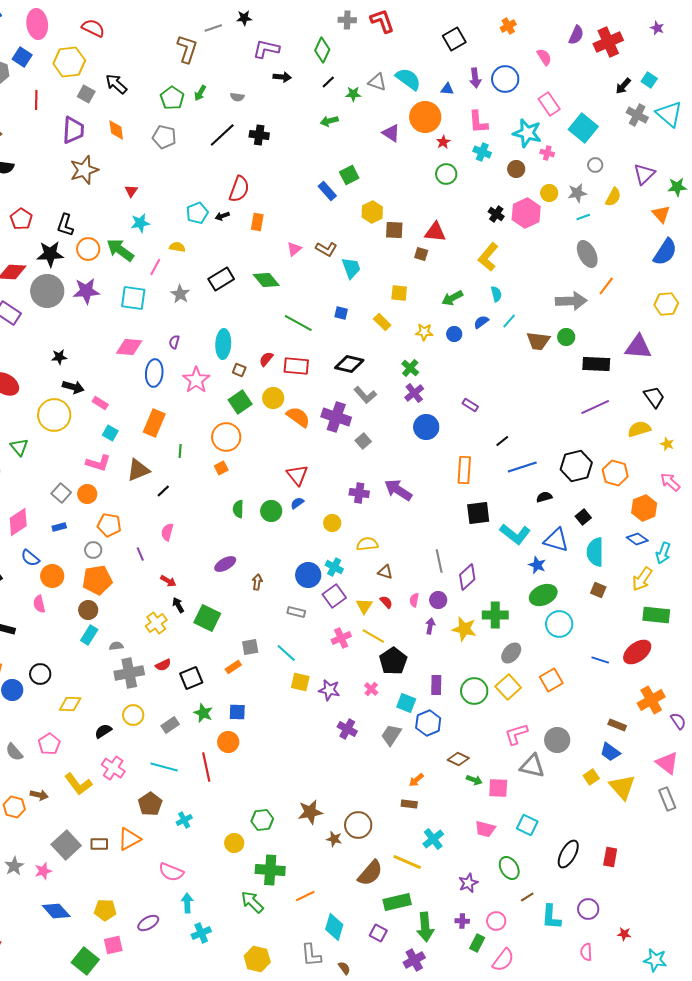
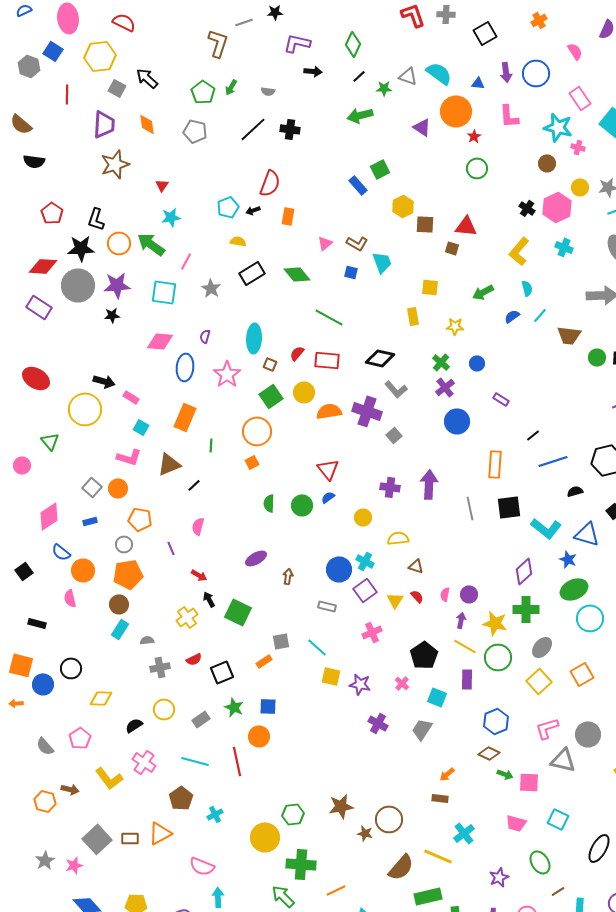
gray cross: (347, 20) -> (446, 14), moved
green arrow: (329, 121) -> (360, 115), size x1.4
cyan cross: (482, 152) -> (564, 247), moved
yellow semicircle: (177, 247) -> (238, 241), moved
blue square: (341, 313) -> (351, 272), moved
yellow rectangle: (382, 322) -> (413, 316), turned 36
blue circle: (454, 334) -> (477, 363), moved
green circle: (566, 337) -> (597, 357), moved
black star: (59, 357) -> (112, 315), moved
orange semicircle: (298, 417) -> (329, 411), turned -45
purple arrow: (398, 490) -> (429, 484), turned 60
gray line: (439, 561) -> (470, 508), moved
purple diamond: (467, 577) -> (524, 571), moved
yellow line: (373, 636) -> (465, 646), moved
gray cross: (129, 673) -> (160, 667), size x0.7
green circle: (474, 691) -> (498, 657), moved
blue hexagon: (428, 723) -> (496, 721), moved
yellow circle: (234, 843) -> (265, 837), size x1.5

